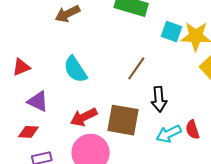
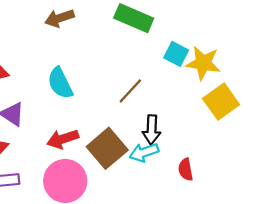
brown square: (123, 120) -> (107, 148), turned 32
cyan arrow: (169, 134) -> (144, 152), moved

